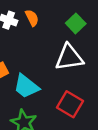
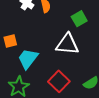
cyan trapezoid: (26, 86) -> (28, 59), turned 75

